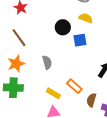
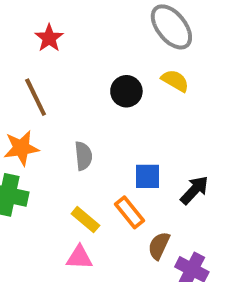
blue square: (80, 40) -> (148, 176), moved

